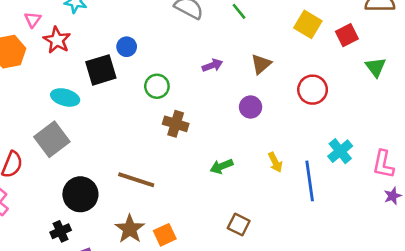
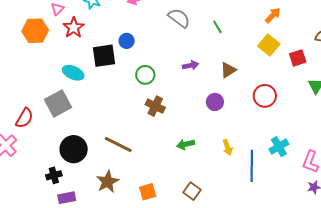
orange square: (165, 235) -> (148, 192), moved

